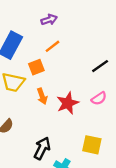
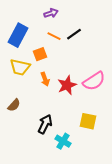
orange line: (53, 46) -> (54, 36), turned 64
black line: (100, 66) -> (74, 34), moved
pink semicircle: (99, 98) -> (94, 81), size x1.6

